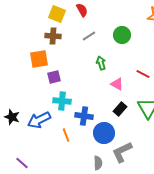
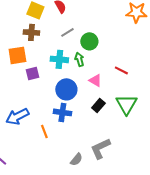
green circle: (122, 35) -> (89, 41), moved
cyan cross: (62, 101) -> (59, 59), moved
blue circle: (104, 133) -> (66, 89), moved
gray semicircle: (98, 163) -> (76, 159), turned 40

